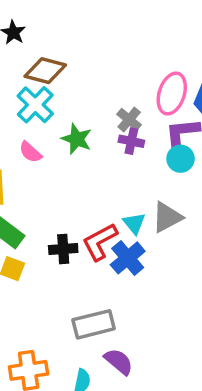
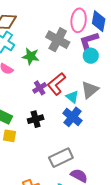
gray cross: (129, 120) -> (58, 40), size x1.6
purple cross: (131, 141) -> (40, 88), moved, turned -32
red L-shape: (100, 242) -> (56, 84), moved

